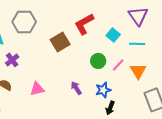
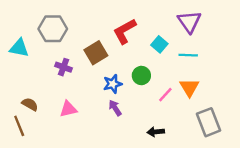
purple cross: (12, 60) -> (64, 67), moved, turned -32
pink line: (118, 65) -> (165, 95), moved
blue star: (103, 90) -> (113, 84), moved
black arrow: (110, 108) -> (156, 132), turned 64

